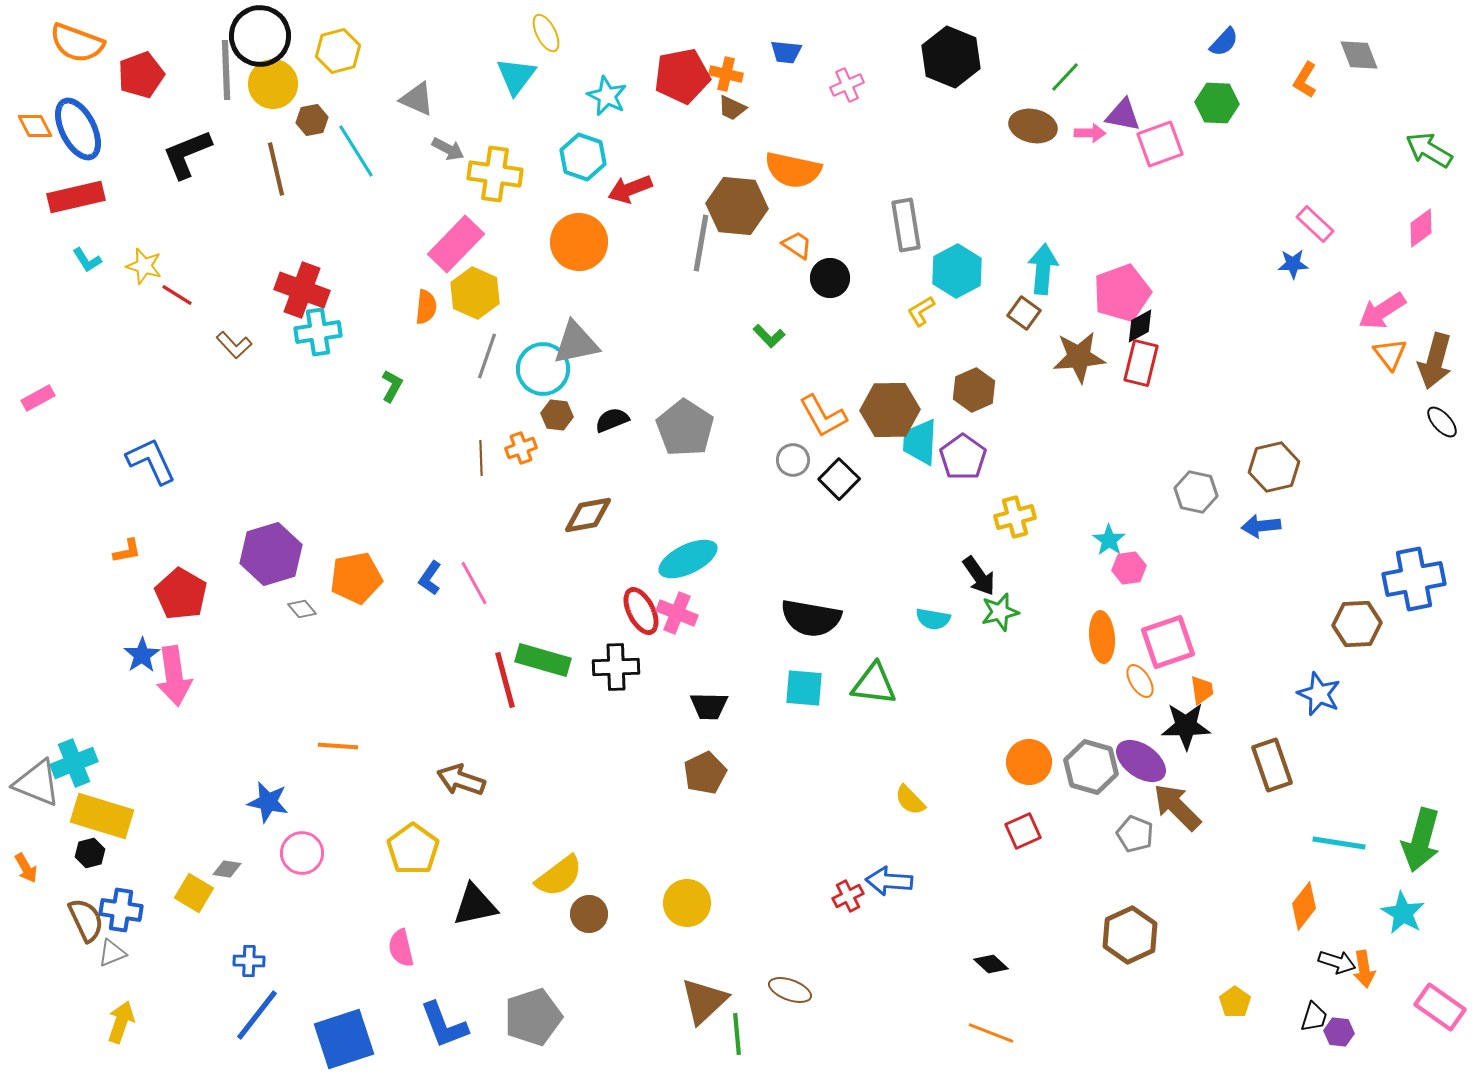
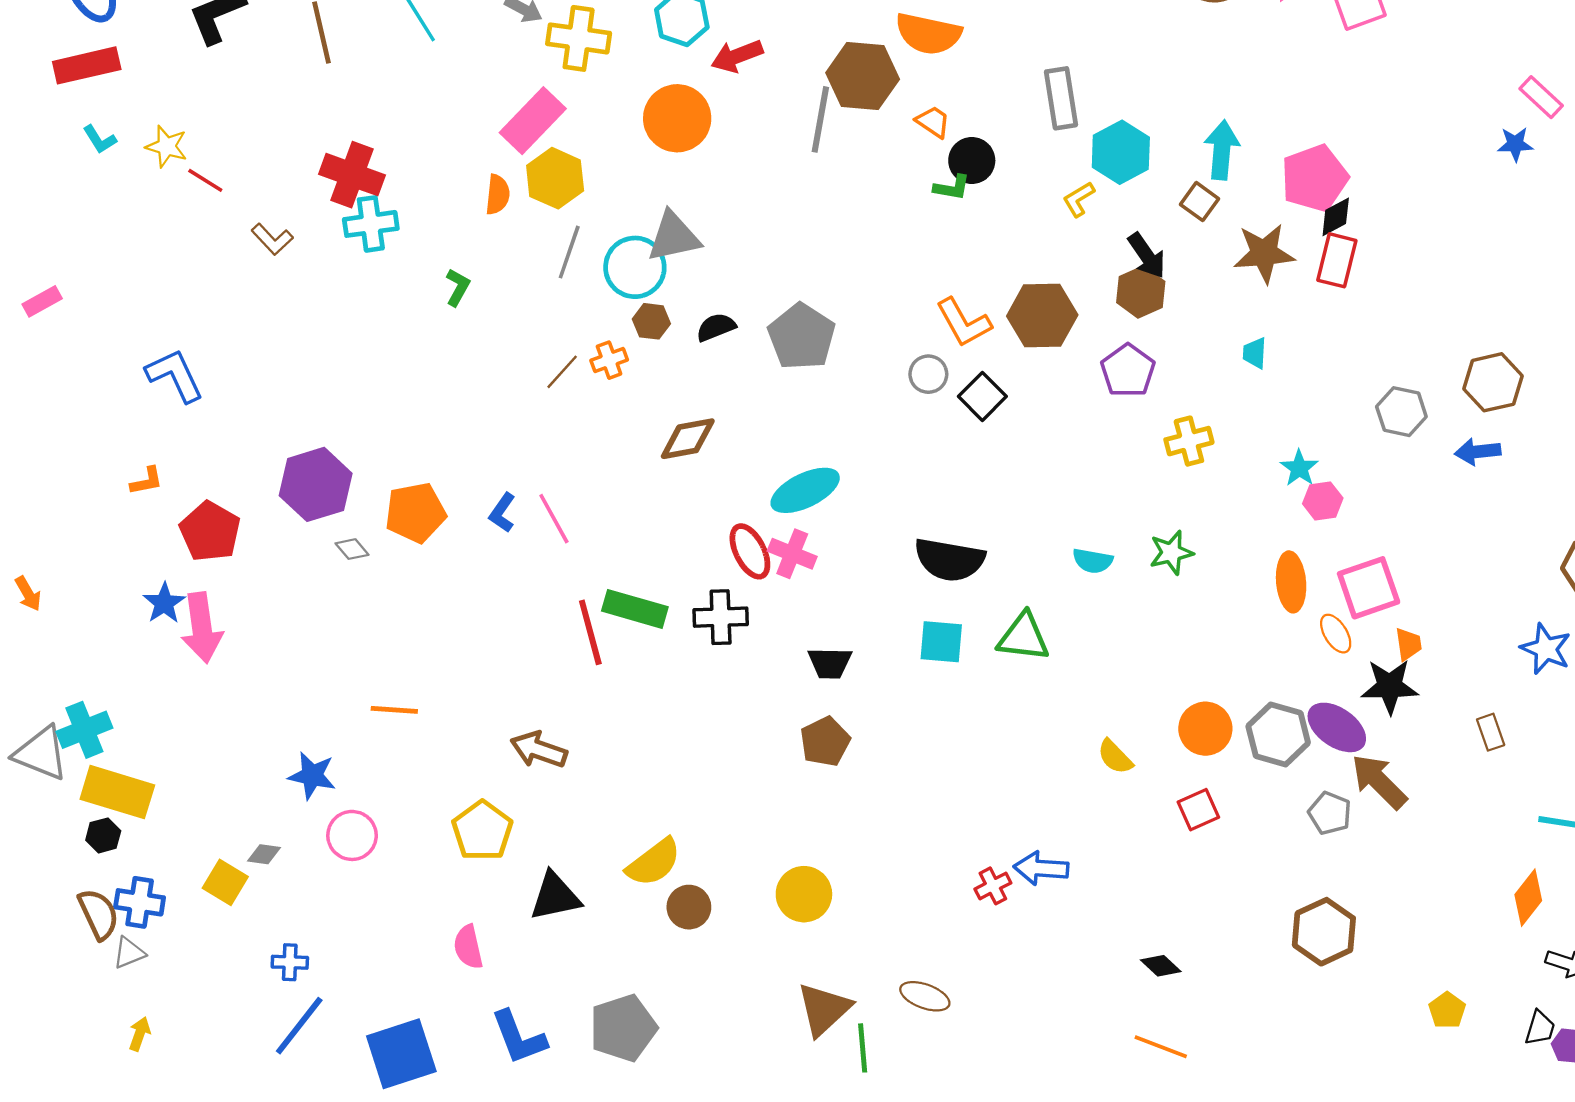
green L-shape: (769, 336) -> (952, 188), moved, turned -36
cyan trapezoid: (920, 442) -> (1255, 353), moved, size x0.6
brown line: (481, 458) -> (562, 372), turned 44
black arrow: (979, 576) -> (1147, 256), moved
brown rectangle: (1272, 765) -> (1491, 732), size x0.6
yellow semicircle: (910, 800) -> (1115, 757), moved
orange arrow: (26, 868) -> (28, 594), moved
yellow arrow: (121, 1022) -> (140, 1034), size x0.7

